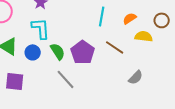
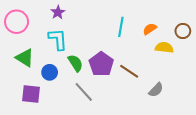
brown line: (115, 47) -> (129, 71), moved
blue circle: (33, 52) -> (50, 72), moved

